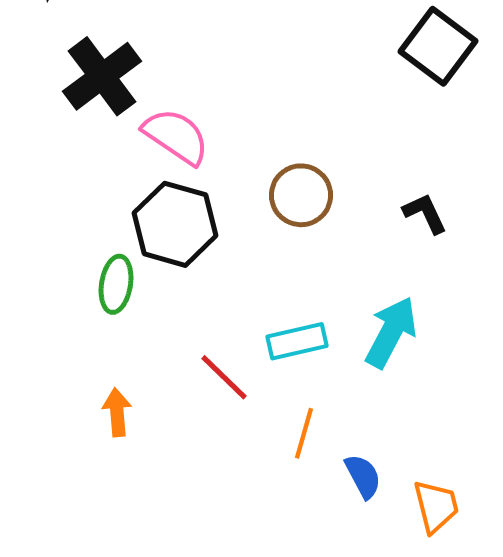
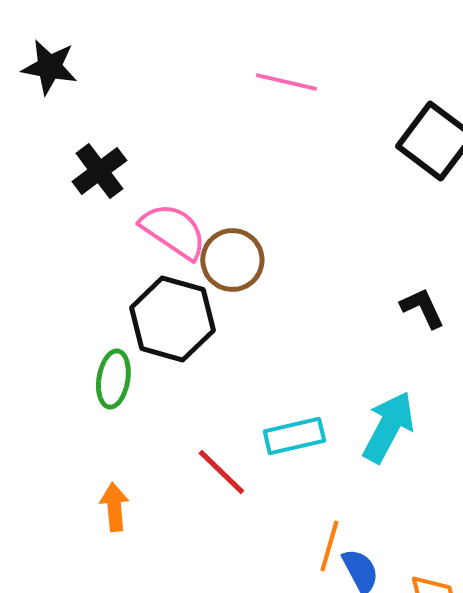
black cross: (102, 76) -> (99, 171), size x0.7
brown circle: (301, 195) -> (232, 260), moved
orange line: (304, 433) -> (329, 546), moved

